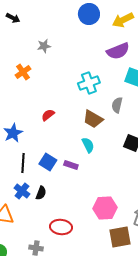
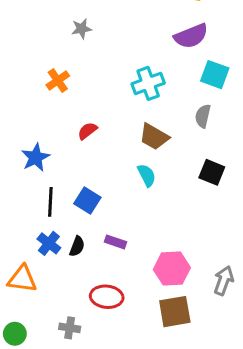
orange cross: (23, 72) -> (58, 80), moved
gray semicircle: (117, 105) -> (203, 116), moved
purple rectangle: (71, 165) -> (116, 242), moved
brown square: (120, 237) -> (175, 312), moved

